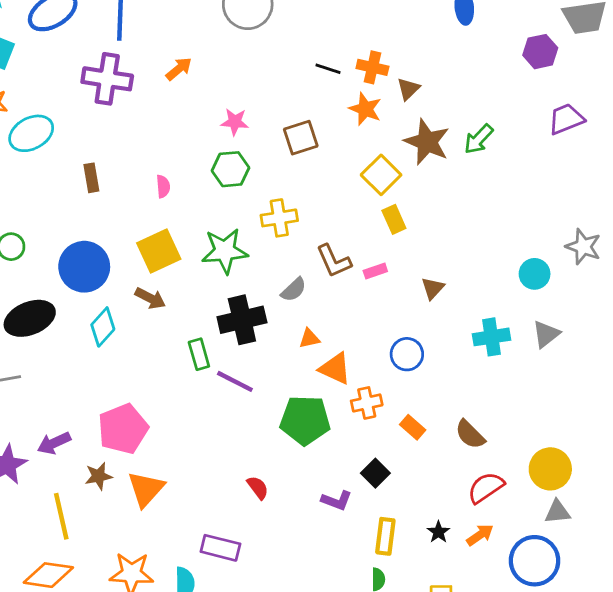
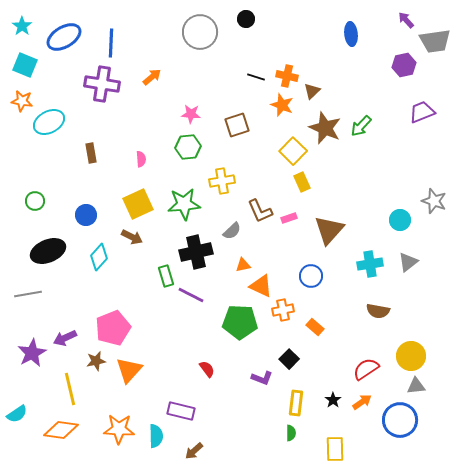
blue circle: (84, 267) -> (86, 215), size x0.6
brown triangle: (433, 288) -> (329, 230), size x1.8
brown semicircle: (470, 434) -> (378, 311), moved, turned -35

